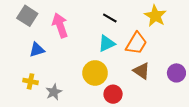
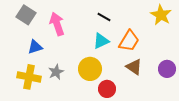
yellow star: (155, 16) -> (161, 15), moved
yellow cross: (31, 81) -> (29, 77), size x1.6
gray star: (54, 92) -> (56, 72), moved

